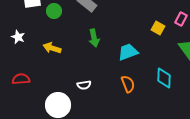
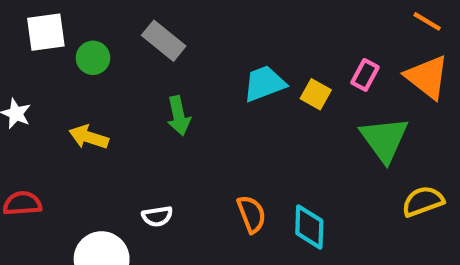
cyan trapezoid: (128, 52) -> (264, 84), moved
cyan diamond: (164, 78) -> (309, 227), moved

